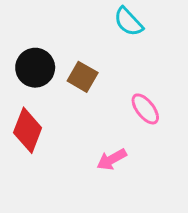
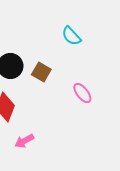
pink arrow: (112, 159) -> (24, 141), moved

